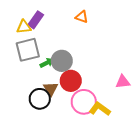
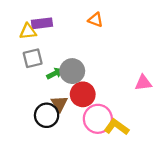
purple rectangle: (36, 20) -> (42, 23), turned 48
gray square: (28, 50) -> (33, 58), size x0.7
pink triangle: (123, 82) -> (143, 83), moved

